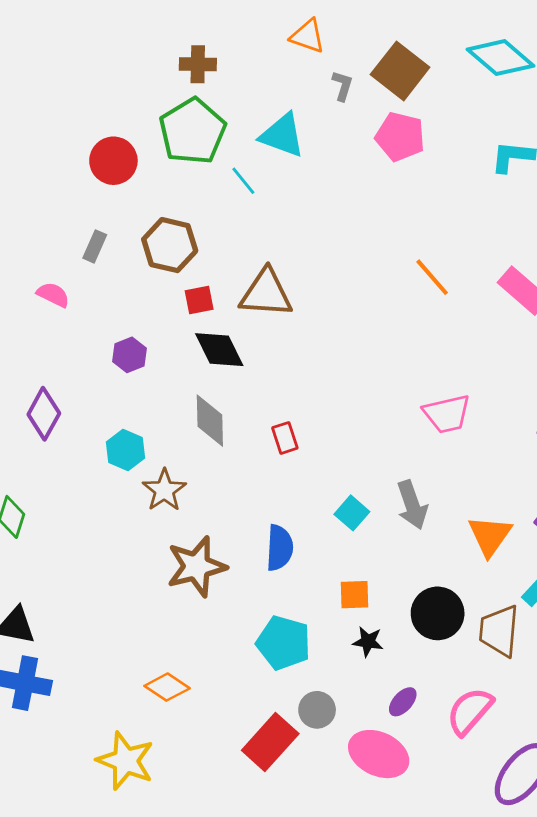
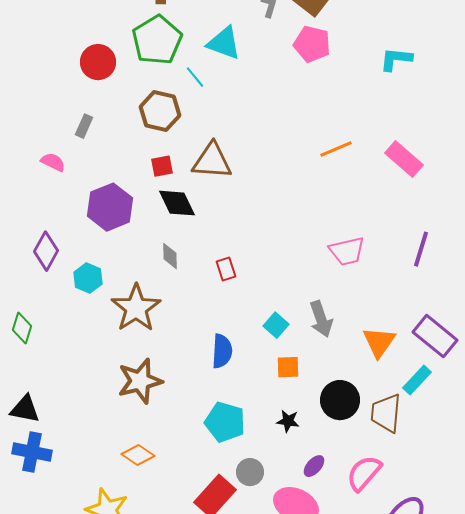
brown hexagon: (170, 245) -> (160, 111), moved
orange line: (432, 277) -> (336, 149), turned -72
purple hexagon: (130, 355) -> (110, 207), size x1.8
gray diamond: (210, 421) -> (170, 256), size x0.7
cyan hexagon: (126, 450) -> (88, 278), moved
brown star: (164, 490) -> (136, 308), size x1.5
brown star: (196, 567) -> (140, 381), moved
orange square: (355, 595) -> (288, 367), moved

